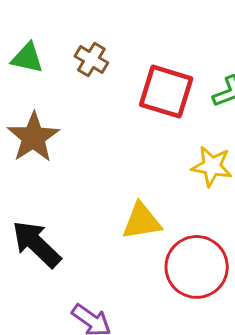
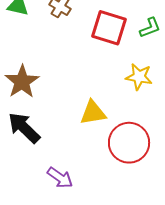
brown star: (33, 137) -> (22, 82), moved

